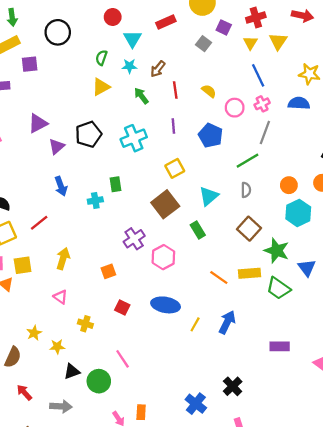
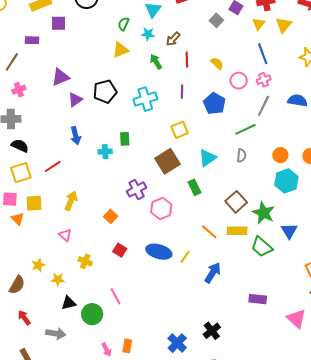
blue semicircle: (299, 103) -> (297, 100), moved
brown square: (249, 229) -> (236, 202), moved
orange square: (108, 271) -> (111, 216), turned -32
yellow line: (195, 324) -> (185, 257), moved

